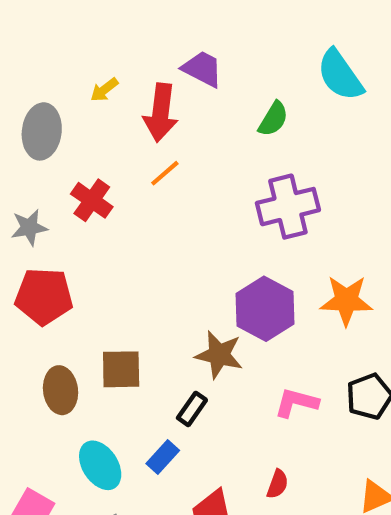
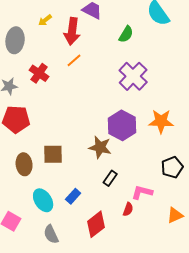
purple cross: (288, 207) -> (133, 76), turned -32
pink L-shape: (296, 403) -> (142, 192), moved
black rectangle: (192, 409) -> (110, 178), moved

